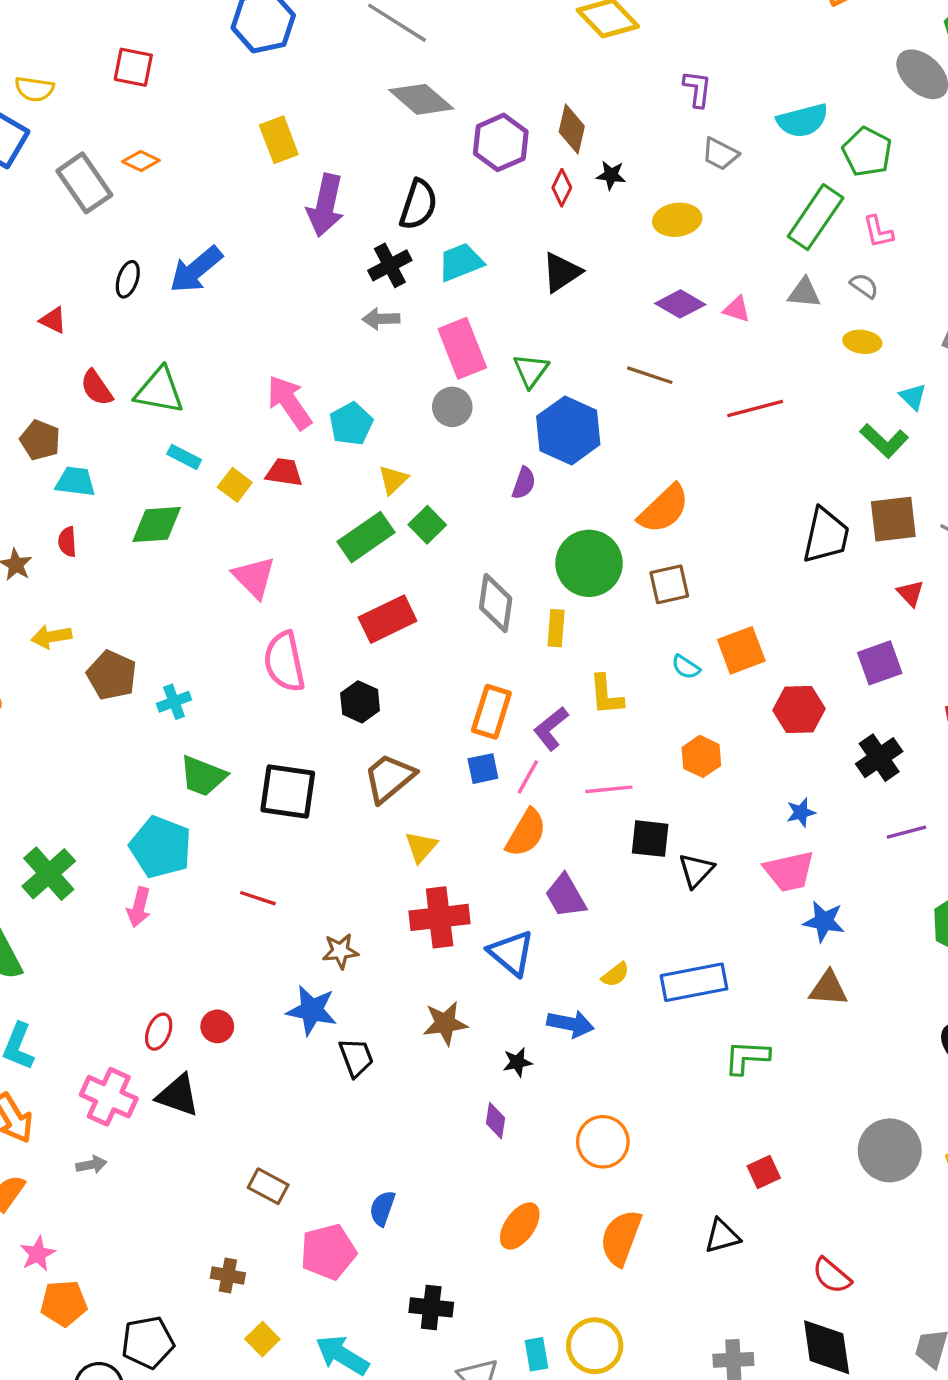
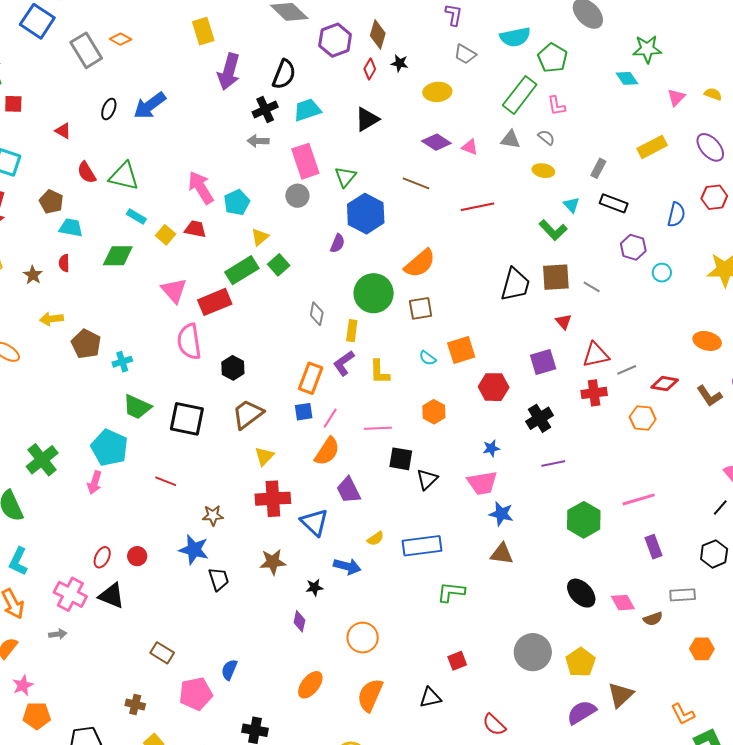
gray diamond: (496, 603) -> (317, 314), size x0.7
red rectangle: (388, 619) -> (215, 302), moved
purple L-shape: (551, 728) -> (344, 363), moved

